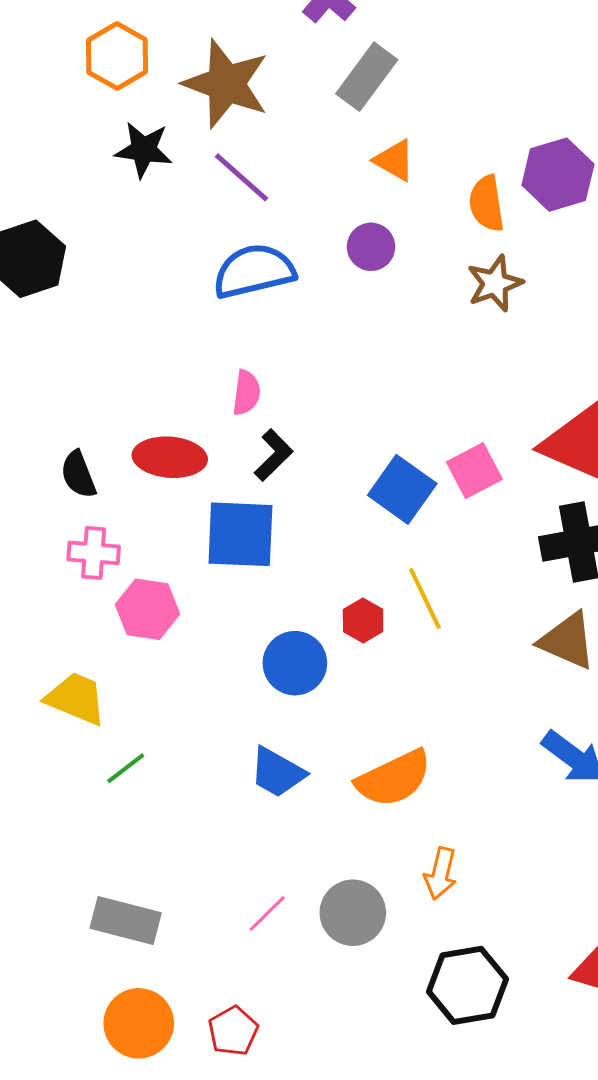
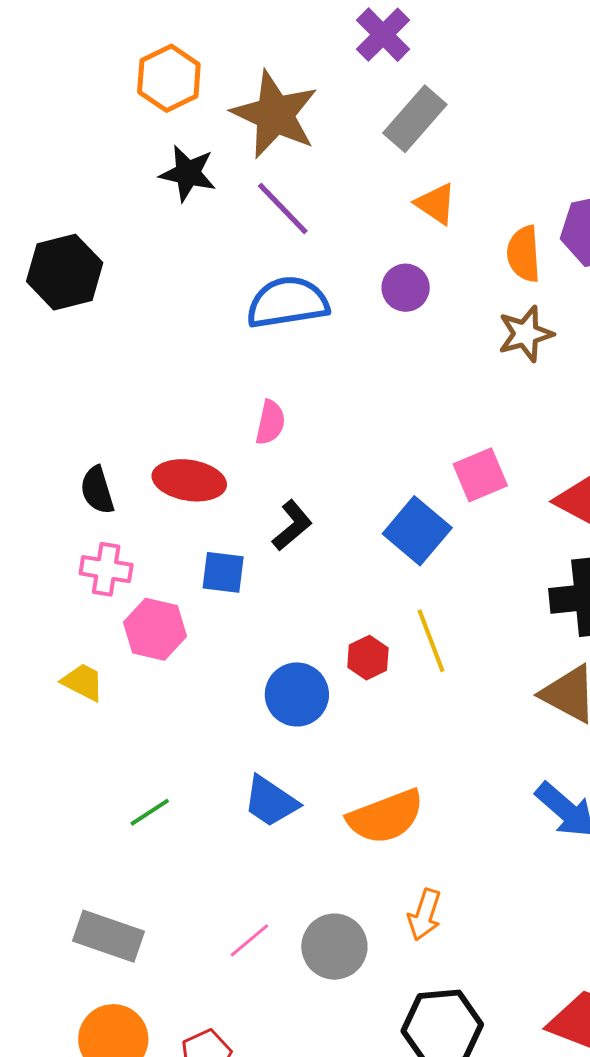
black L-shape: (273, 455) -> (292, 525), moved
pink square: (474, 471) -> (480, 475), moved
blue square: (240, 534) -> (223, 572), moved, size x0.6
yellow trapezoid: (76, 699) -> (83, 682), moved, size x0.7
green line: (126, 768) -> (150, 812), moved

